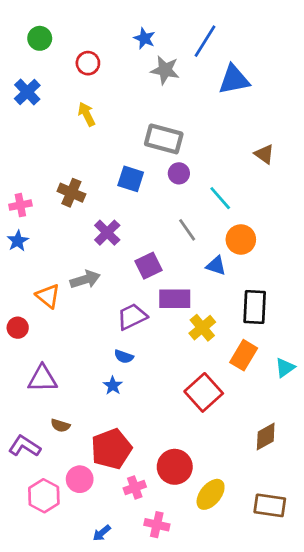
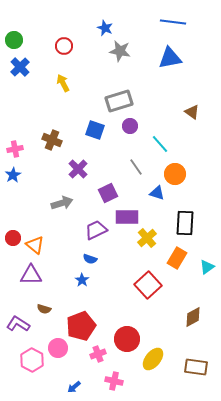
green circle: (40, 38) -> (14, 40), moved
blue line: (205, 41) -> (173, 22), moved, turned 65
gray rectangle: (164, 139) -> (119, 101), turned -32
orange triangle: (48, 296) -> (35, 245), moved

